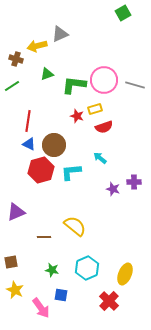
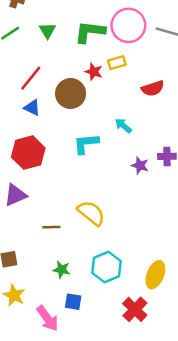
green triangle: (47, 74) -> (47, 31), moved, turned -40
red line: (28, 121) -> (31, 78), turned 30
red semicircle: (104, 127) -> (153, 88), moved
brown circle: (54, 145) -> (71, 93), moved
red hexagon: (41, 170) -> (28, 153), moved

